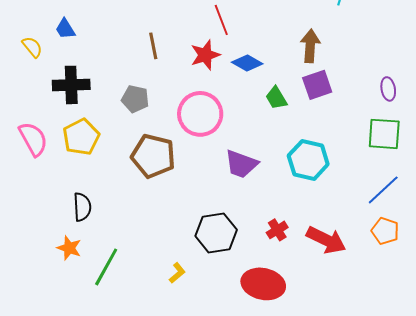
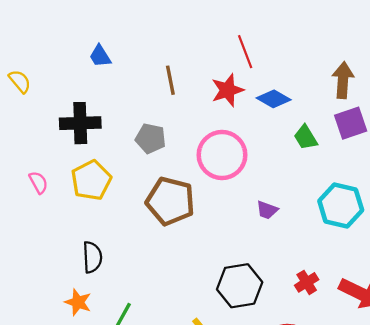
blue trapezoid: (65, 29) -> (100, 56), moved
yellow semicircle: (32, 47) -> (20, 81), moved
pink semicircle: (33, 139) -> (38, 182), size x0.6
purple trapezoid: (241, 164) -> (267, 210), size x0.6

